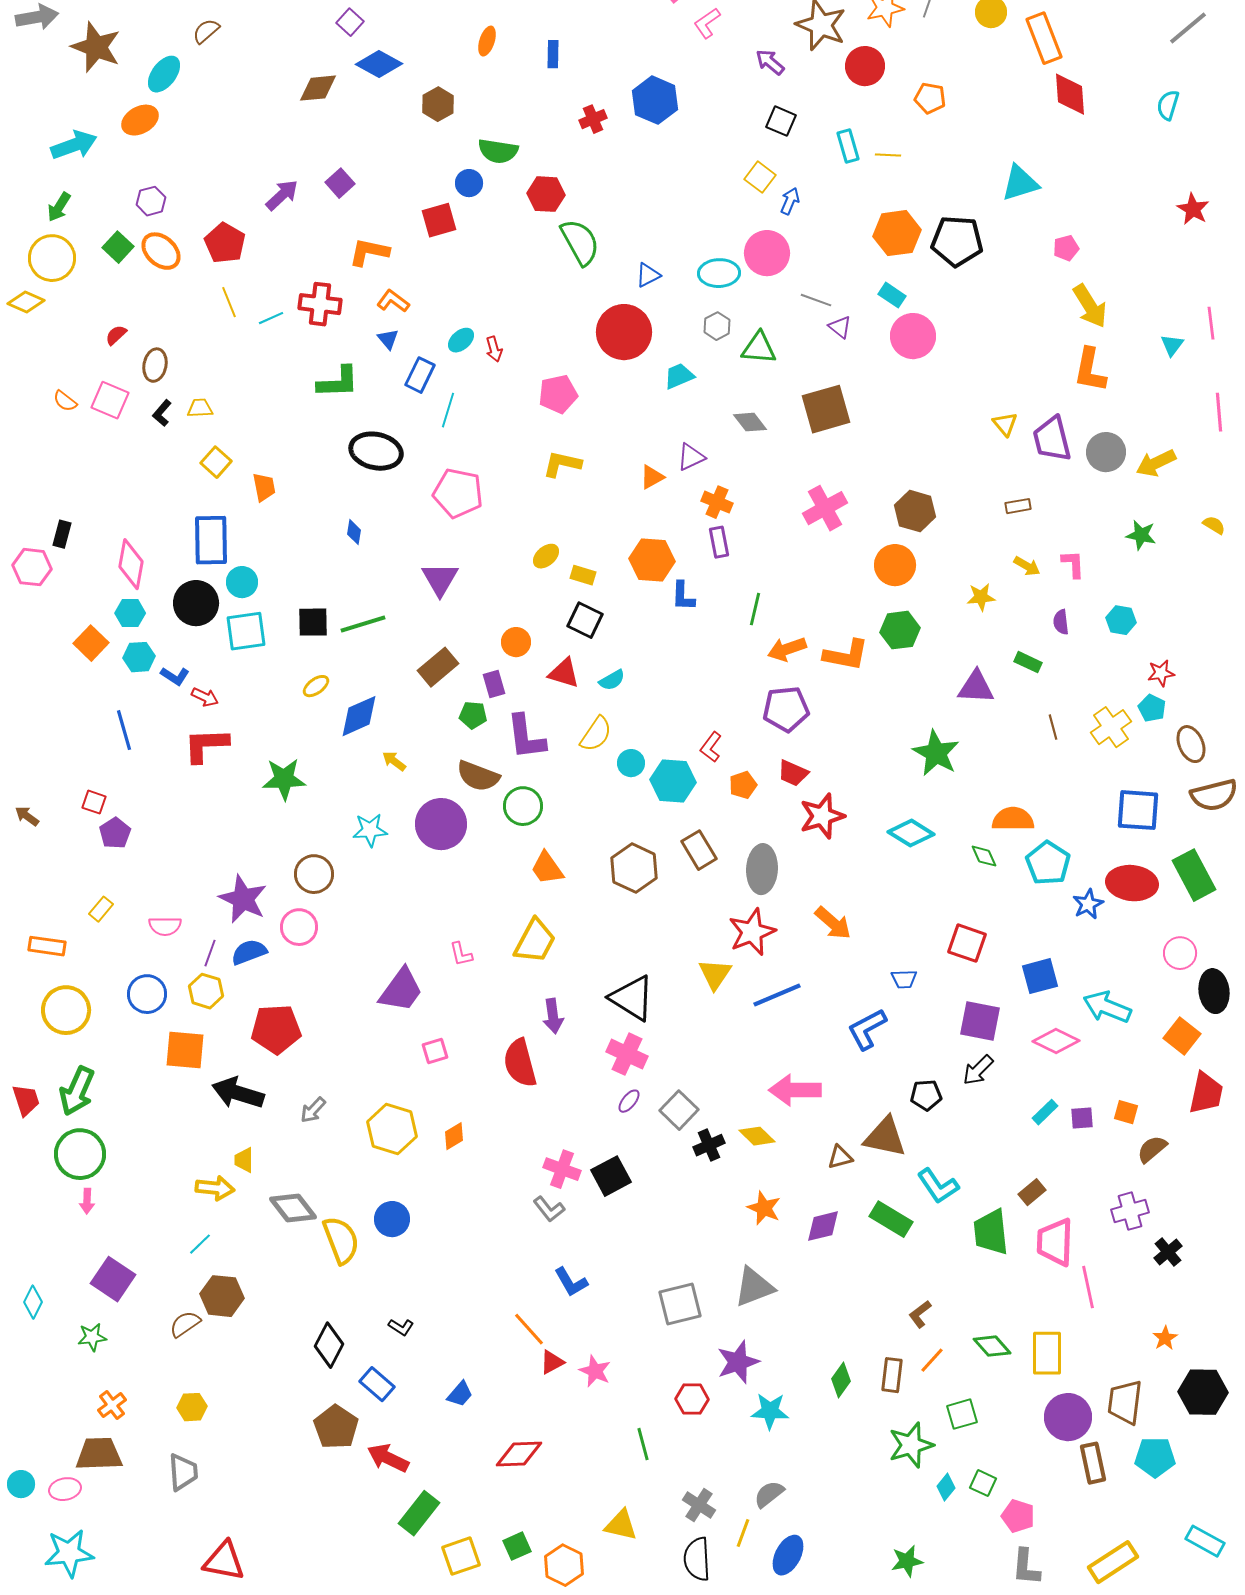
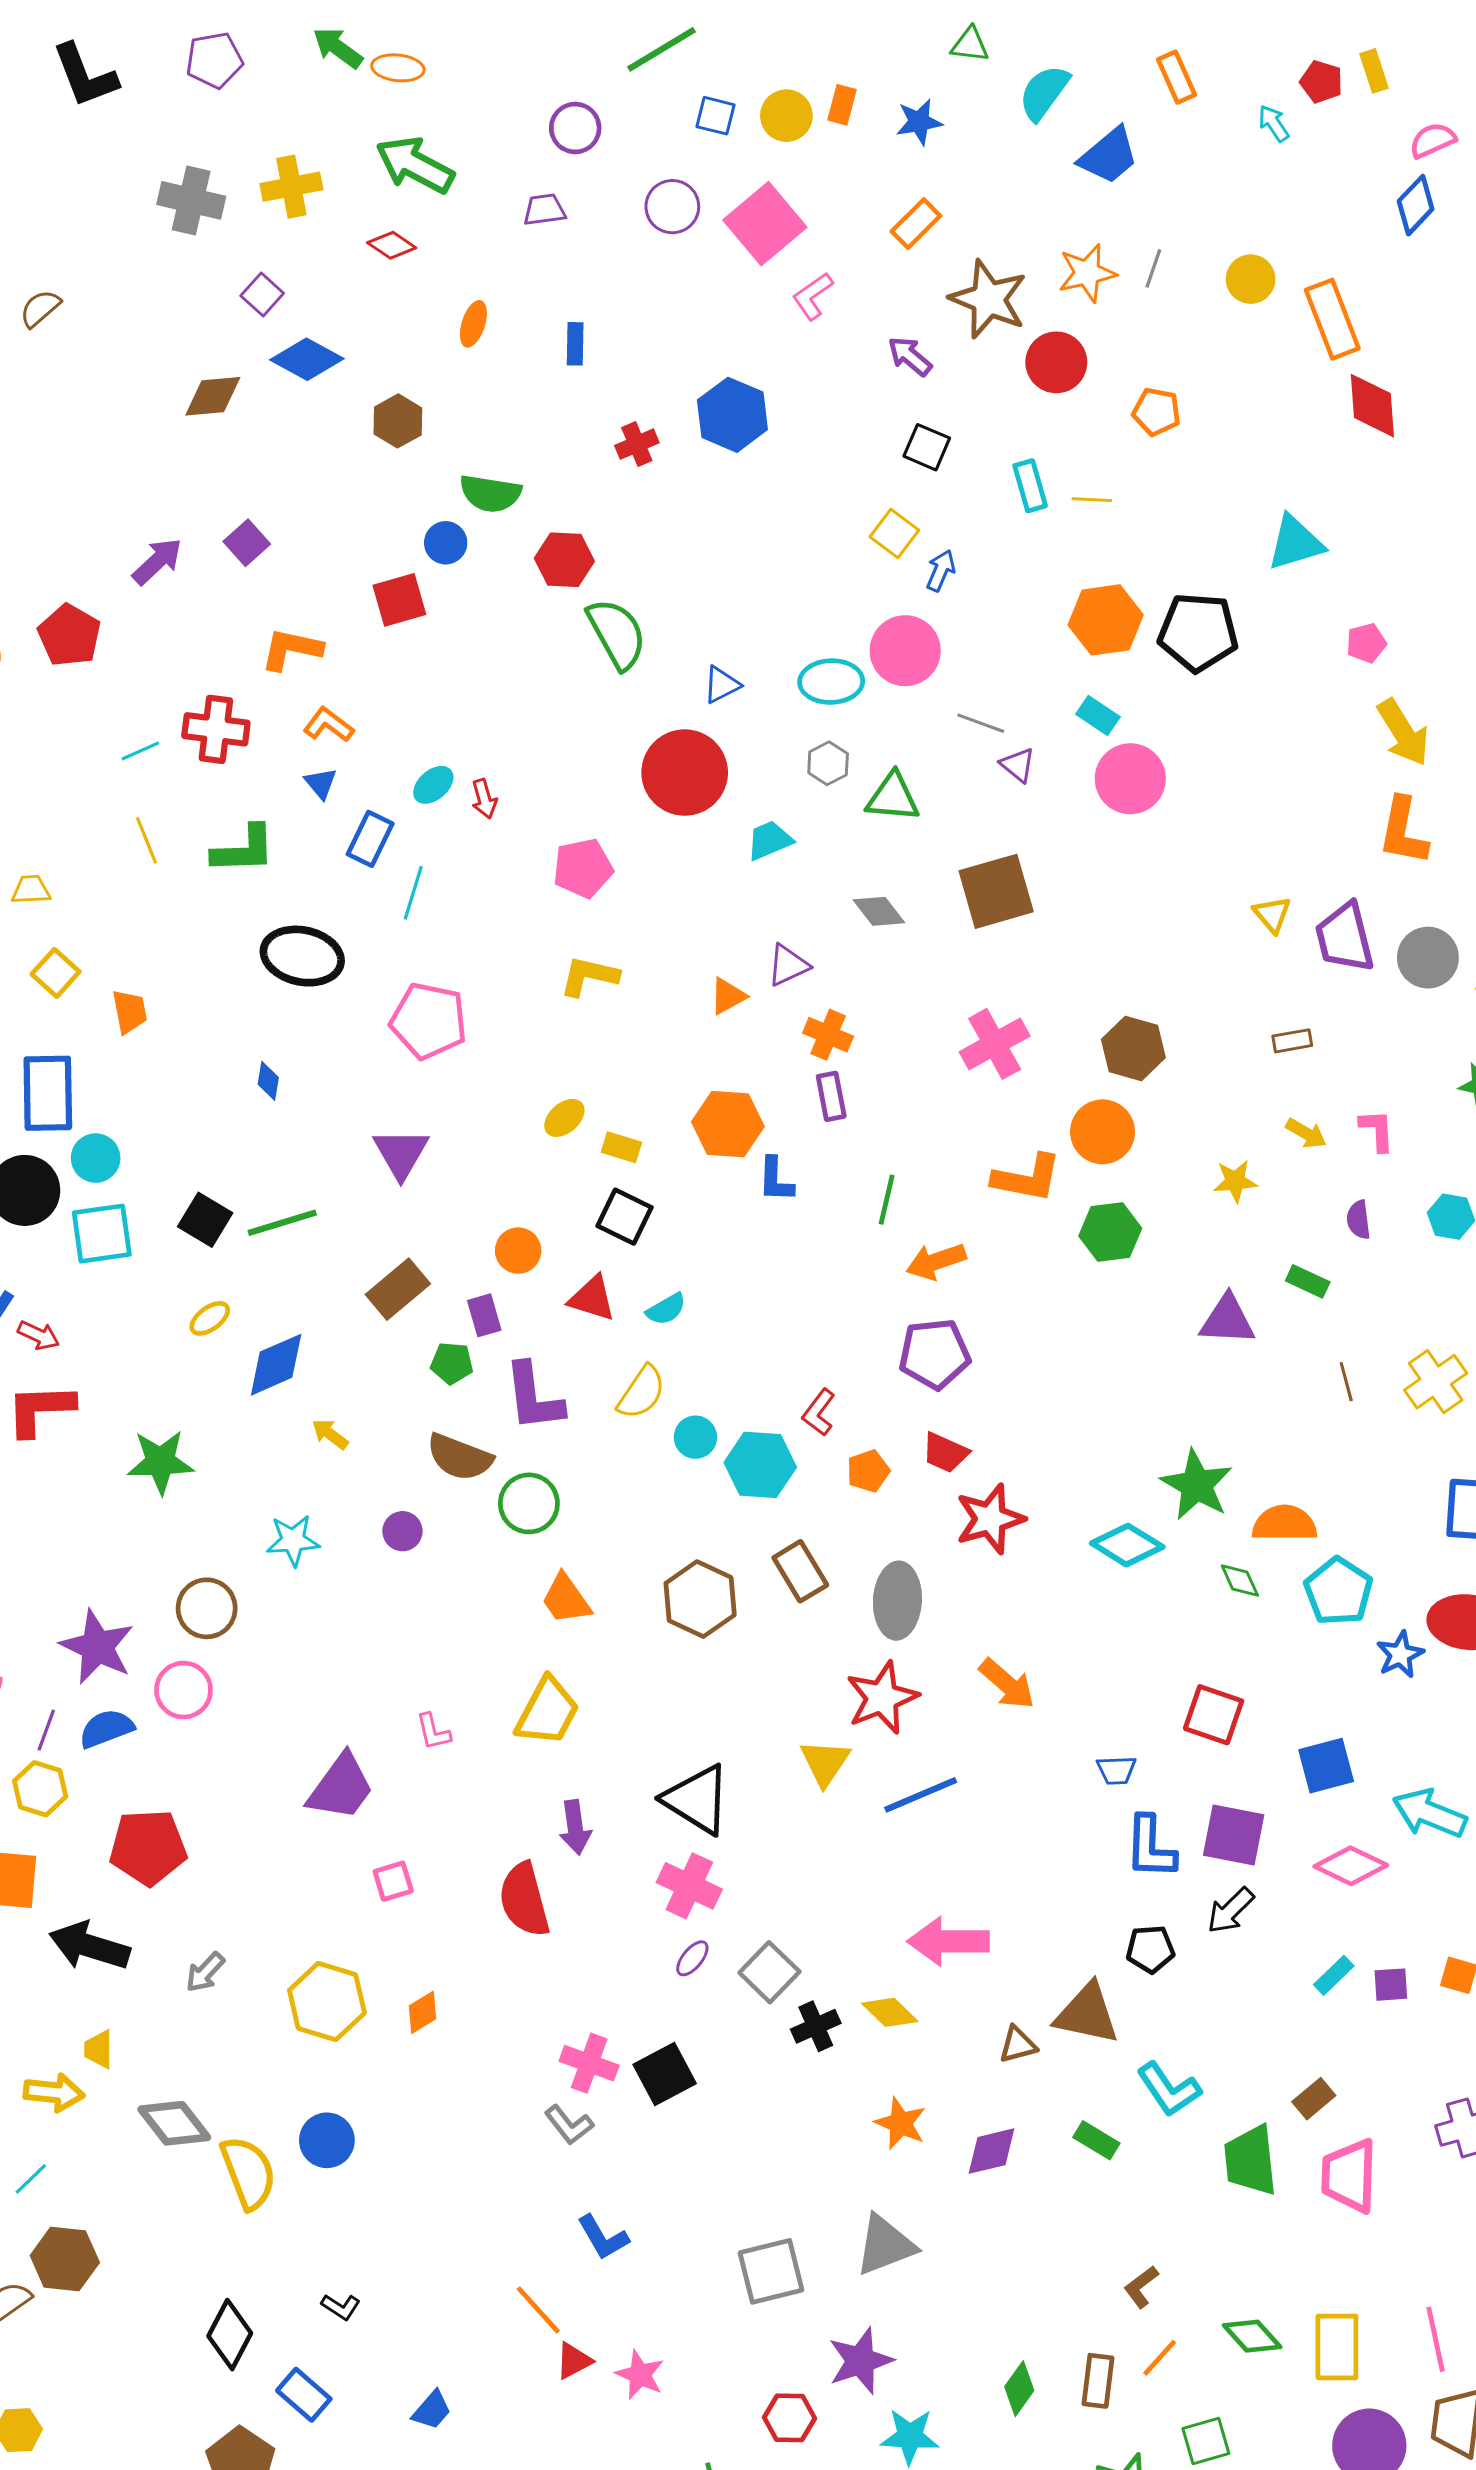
yellow line: (229, 302) -> (147, 840), moved
black square: (313, 622) -> (205, 1220), turned 32
orange L-shape: (846, 655) -> (1027, 1178), moved
green star: (936, 753) -> (1197, 1485), moved
purple circle: (441, 824) -> (402, 1531), size x0.5
blue L-shape: (867, 1029) -> (1150, 1847), moved, turned -60
green rectangle: (891, 1219) -> (1096, 2140), size x0.7
pink line: (1088, 1287) -> (1436, 2339), moved

